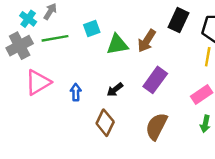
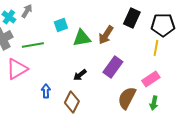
green line: (55, 38) -> (33, 45), moved
blue arrow: (76, 92) -> (46, 91), moved
brown semicircle: (156, 126) -> (127, 98), moved

